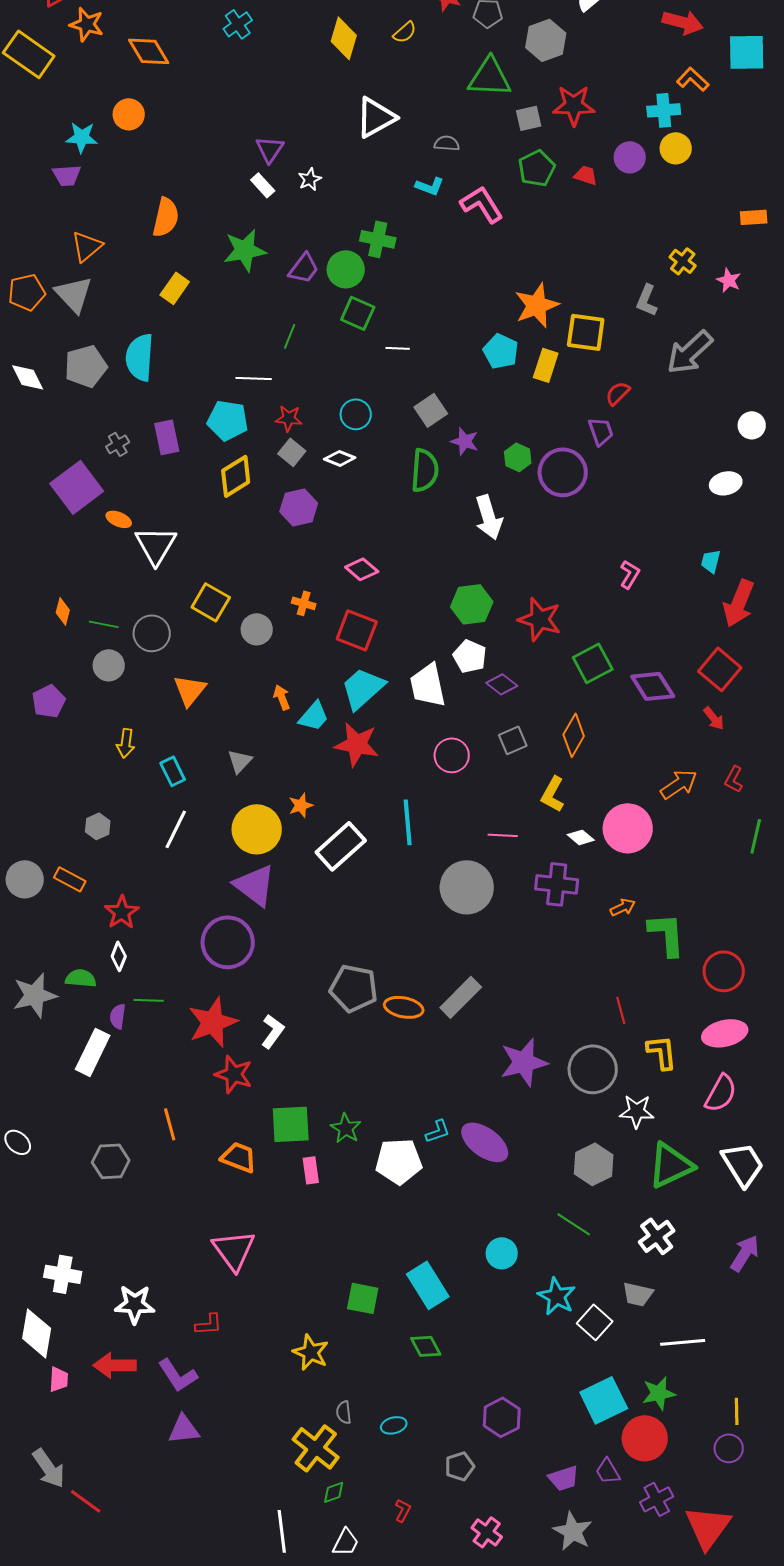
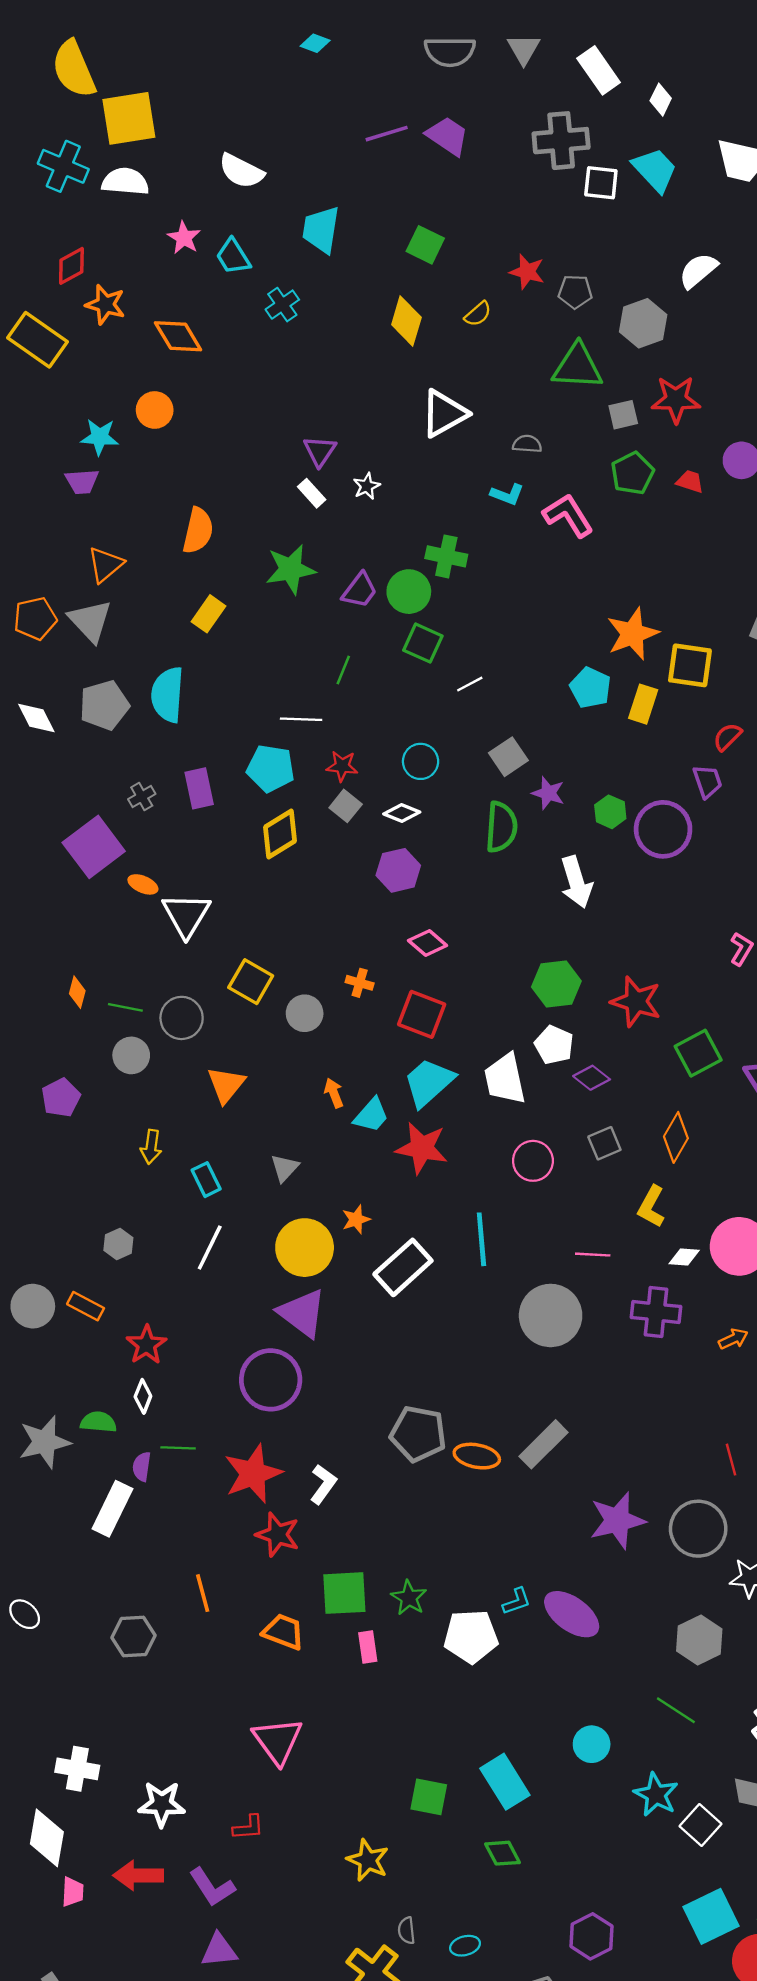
white line: (398, 348) -> (470, 684), turned -30
purple hexagon: (299, 507) -> (398, 870), moved
white diamond: (581, 837) -> (684, 1257), turned -36

